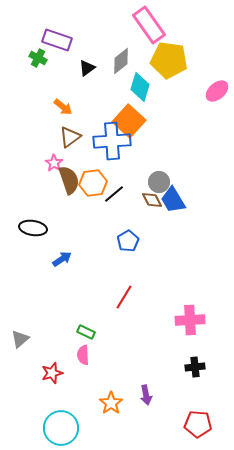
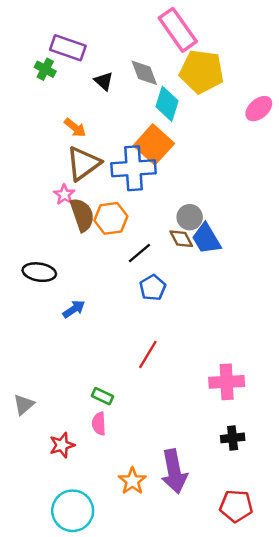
gray diamond: (121, 61) -> (144, 73), turned -72
black triangle: (87, 68) -> (104, 81), turned -42
brown triangle: (70, 137) -> (83, 163), size x1.4
black line: (114, 194) -> (140, 253), moved
purple arrow: (146, 395) -> (174, 471), size x1.8

